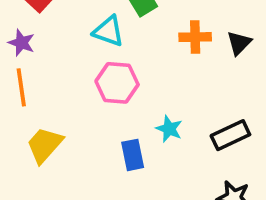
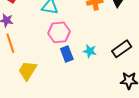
blue rectangle: (133, 155) -> (67, 54), moved

